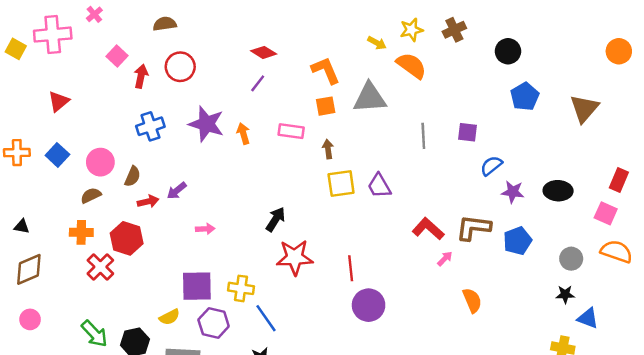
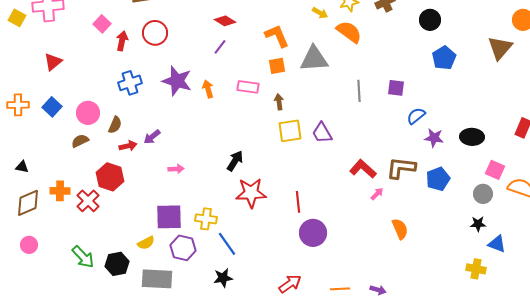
brown triangle: (584, 108) -> (500, 48), moved
pink square: (606, 213) -> (495, 170), moved
orange cross: (81, 232) -> (60, 191), moved

